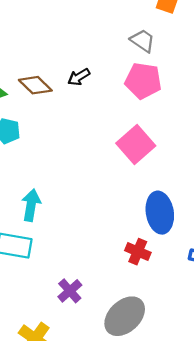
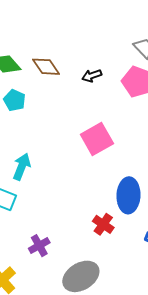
black arrow: (79, 77) -> (92, 76), moved
pink square: (136, 144) -> (97, 139), moved

